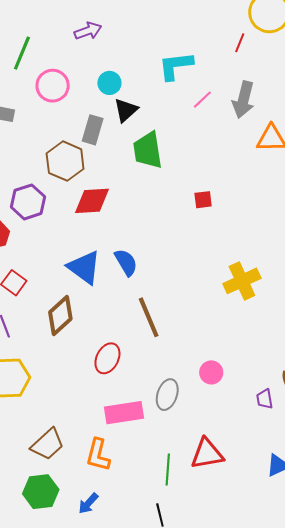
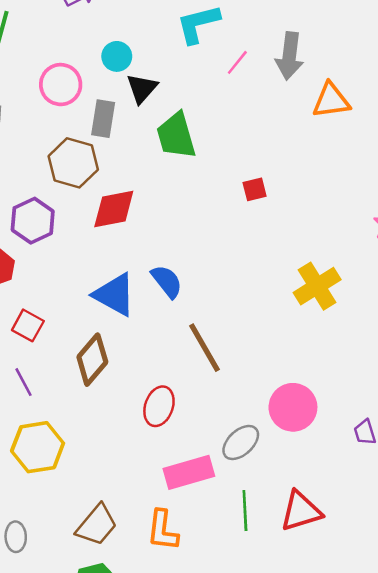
pink circle: (53, 86) -> (61, 85), moved
pink circle: (211, 372) -> (293, 407), size x1.6
gray ellipse: (167, 395) -> (241, 443), turned 36
green line: (168, 470) -> (245, 511), moved

